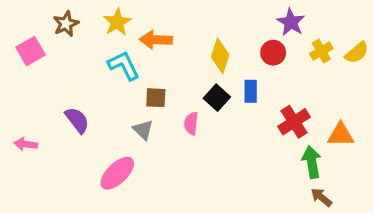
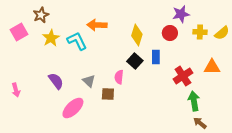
yellow star: (117, 22) -> (51, 38), moved
purple star: (291, 22) -> (181, 14), turned 30
yellow cross: (321, 51) -> (200, 32), turned 32
brown square: (156, 98) -> (108, 94), moved
purple semicircle: (77, 120) -> (56, 81), moved
orange triangle: (341, 135) -> (212, 67), moved
pink arrow: (26, 144) -> (16, 90), turned -112

